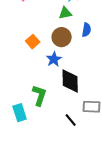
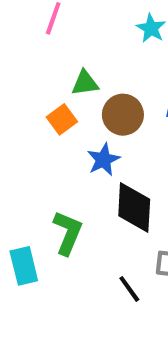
green triangle: (65, 13) -> (85, 83), moved

